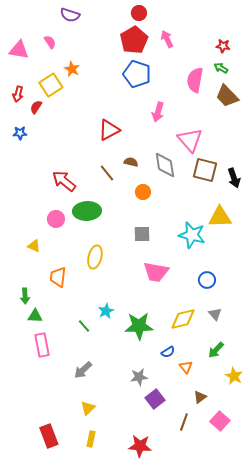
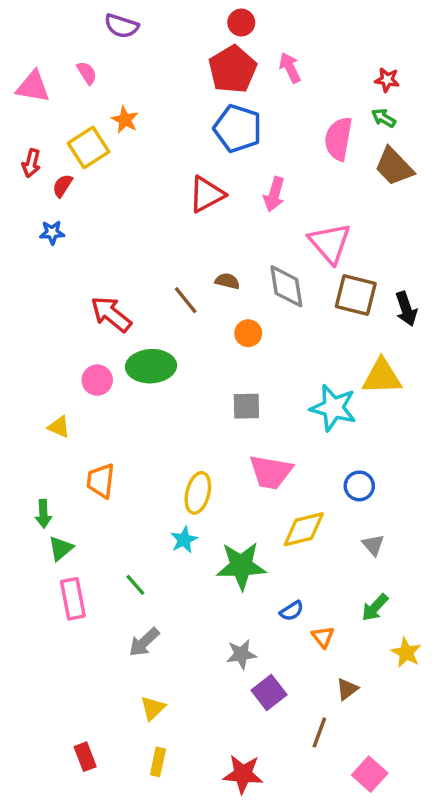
red triangle: (109, 130) -> (207, 194), moved
blue star: (20, 133) -> (52, 233), moved
yellow ellipse: (95, 257) -> (198, 493), moved
green triangle: (35, 316) -> (61, 548), turned -42
yellow diamond: (183, 319) -> (304, 529), moved
green line: (84, 326) -> (135, 585), moved
pink square: (220, 421) -> (370, 774), moved
red rectangle: (49, 436) -> (85, 757), size x0.7

